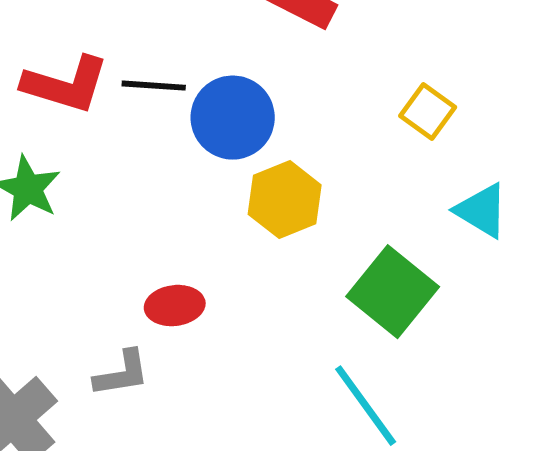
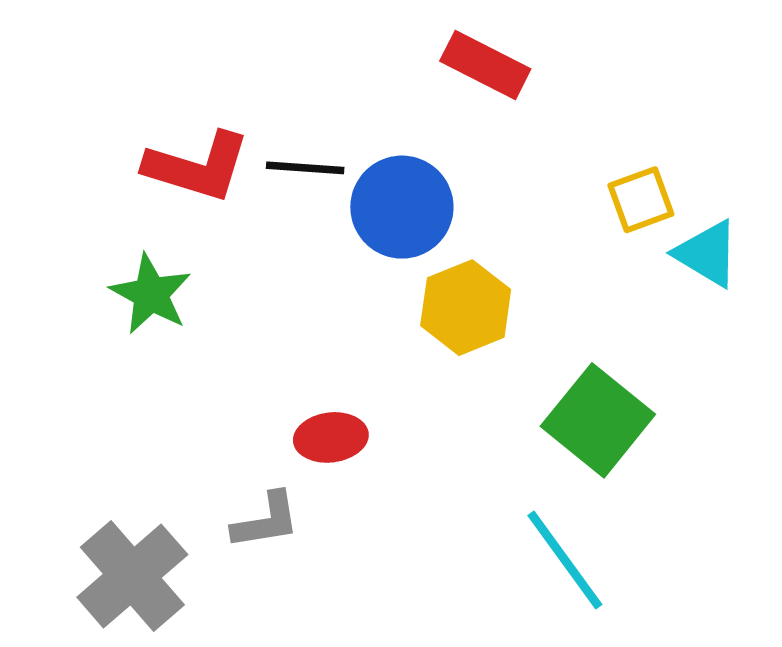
yellow square: (428, 112) -> (641, 200), turned 34
cyan triangle: (482, 211) -> (707, 254), moved

